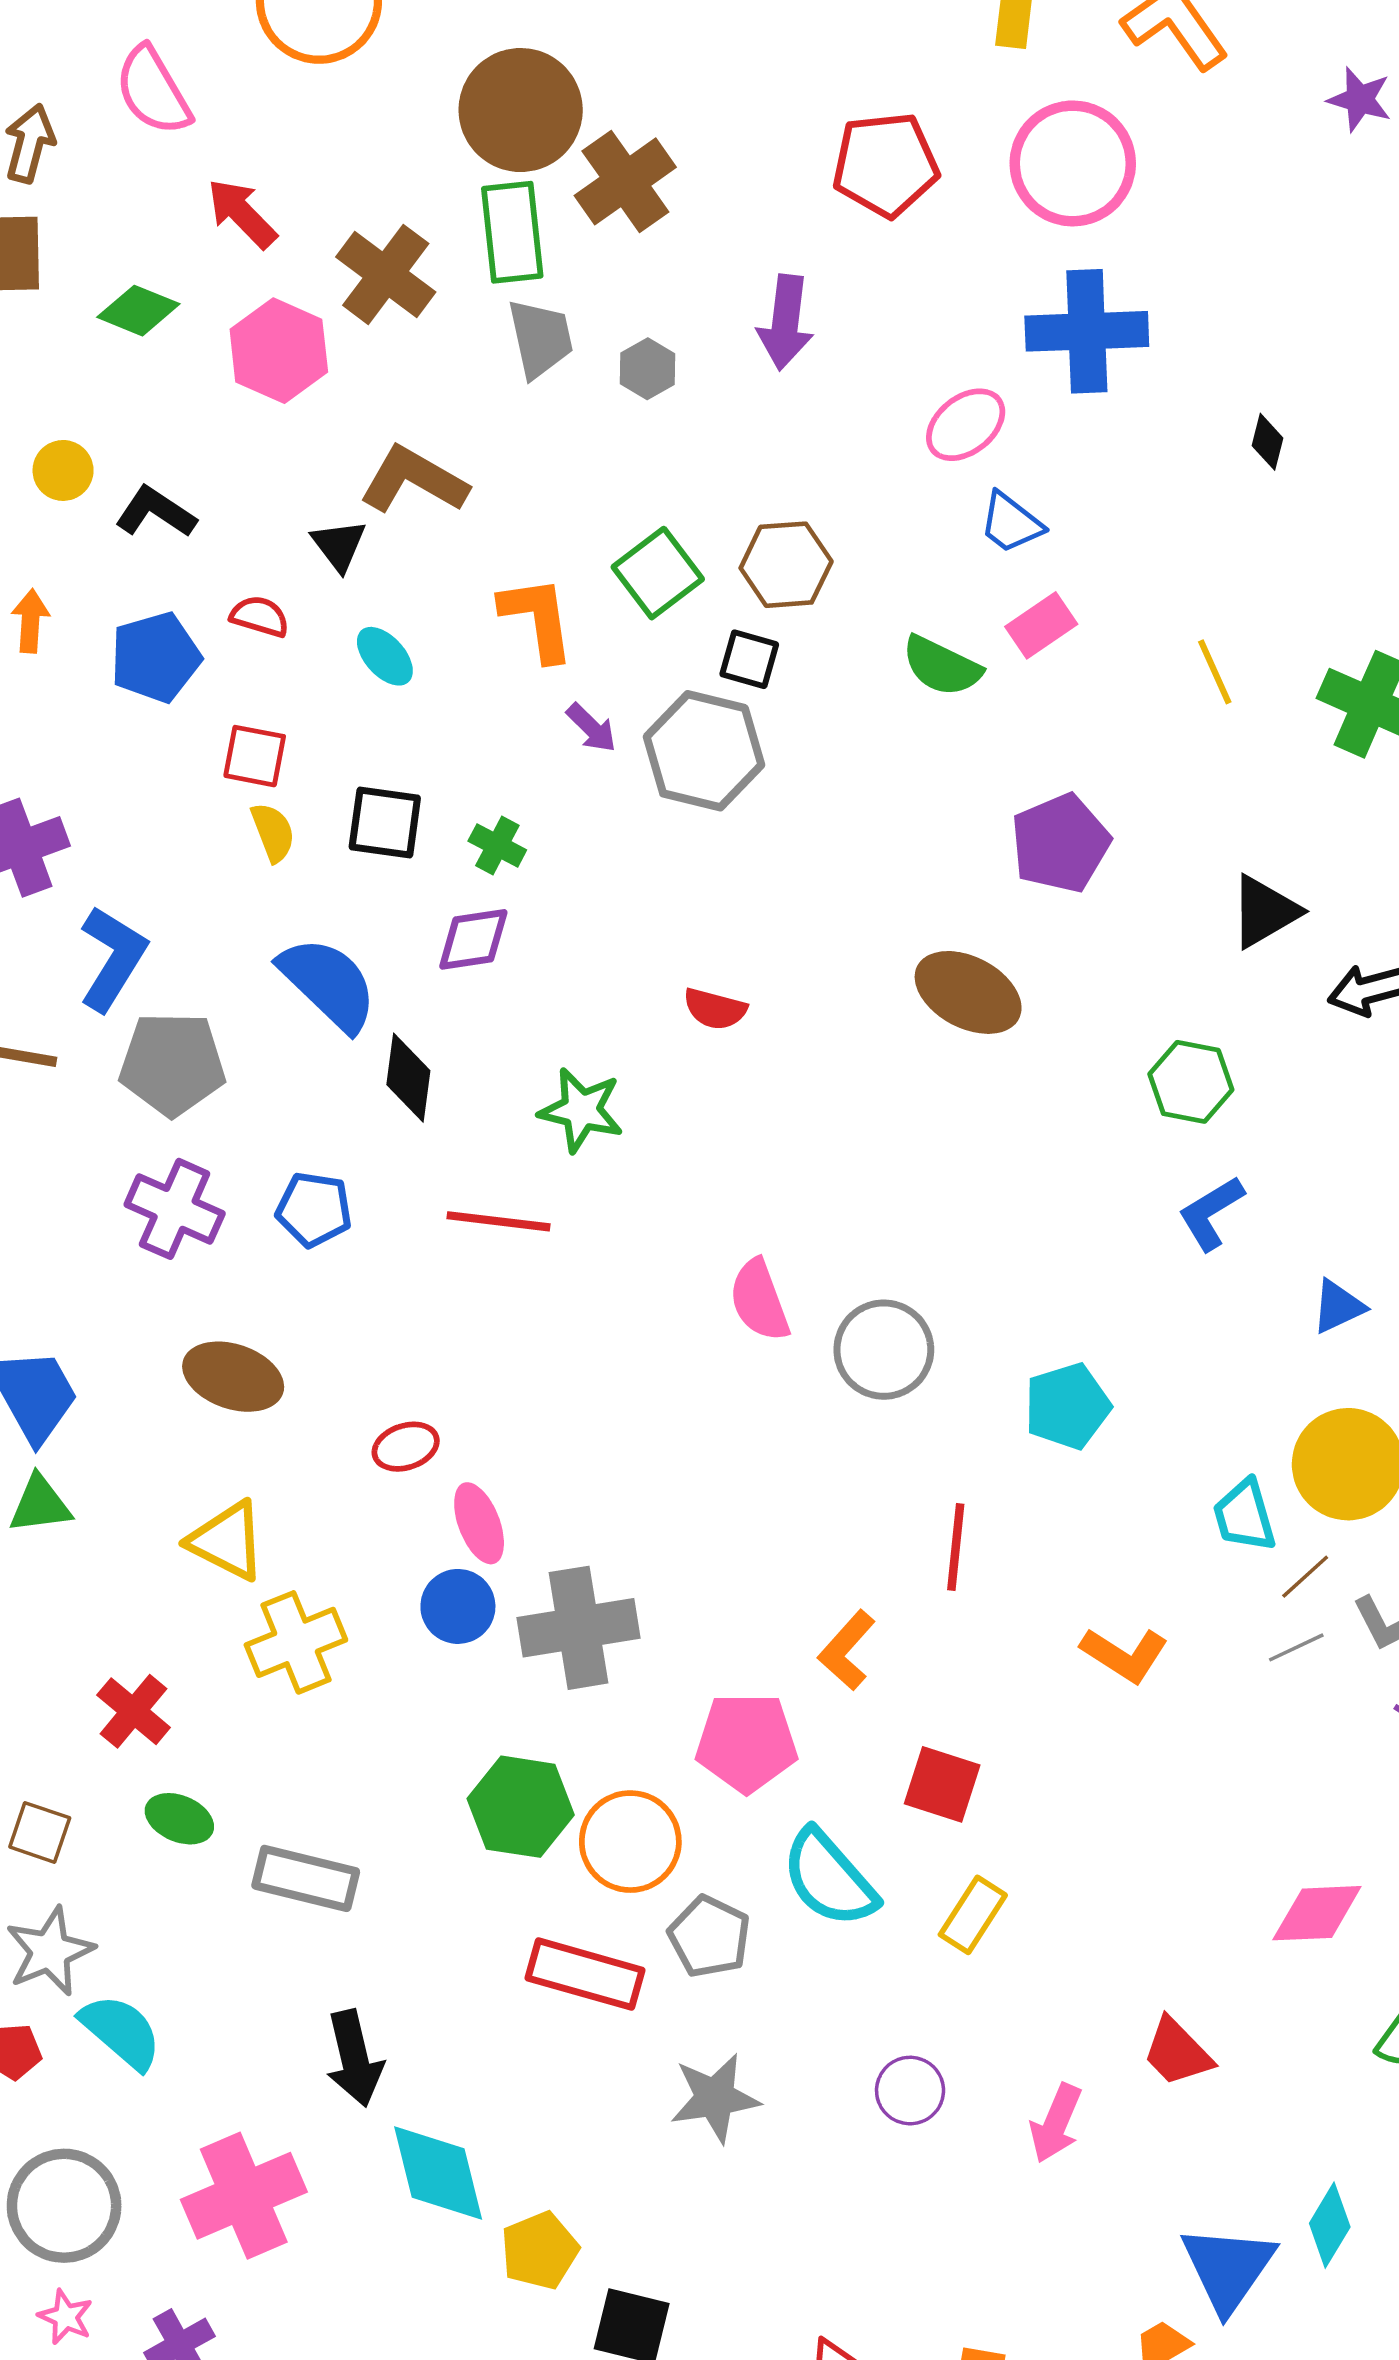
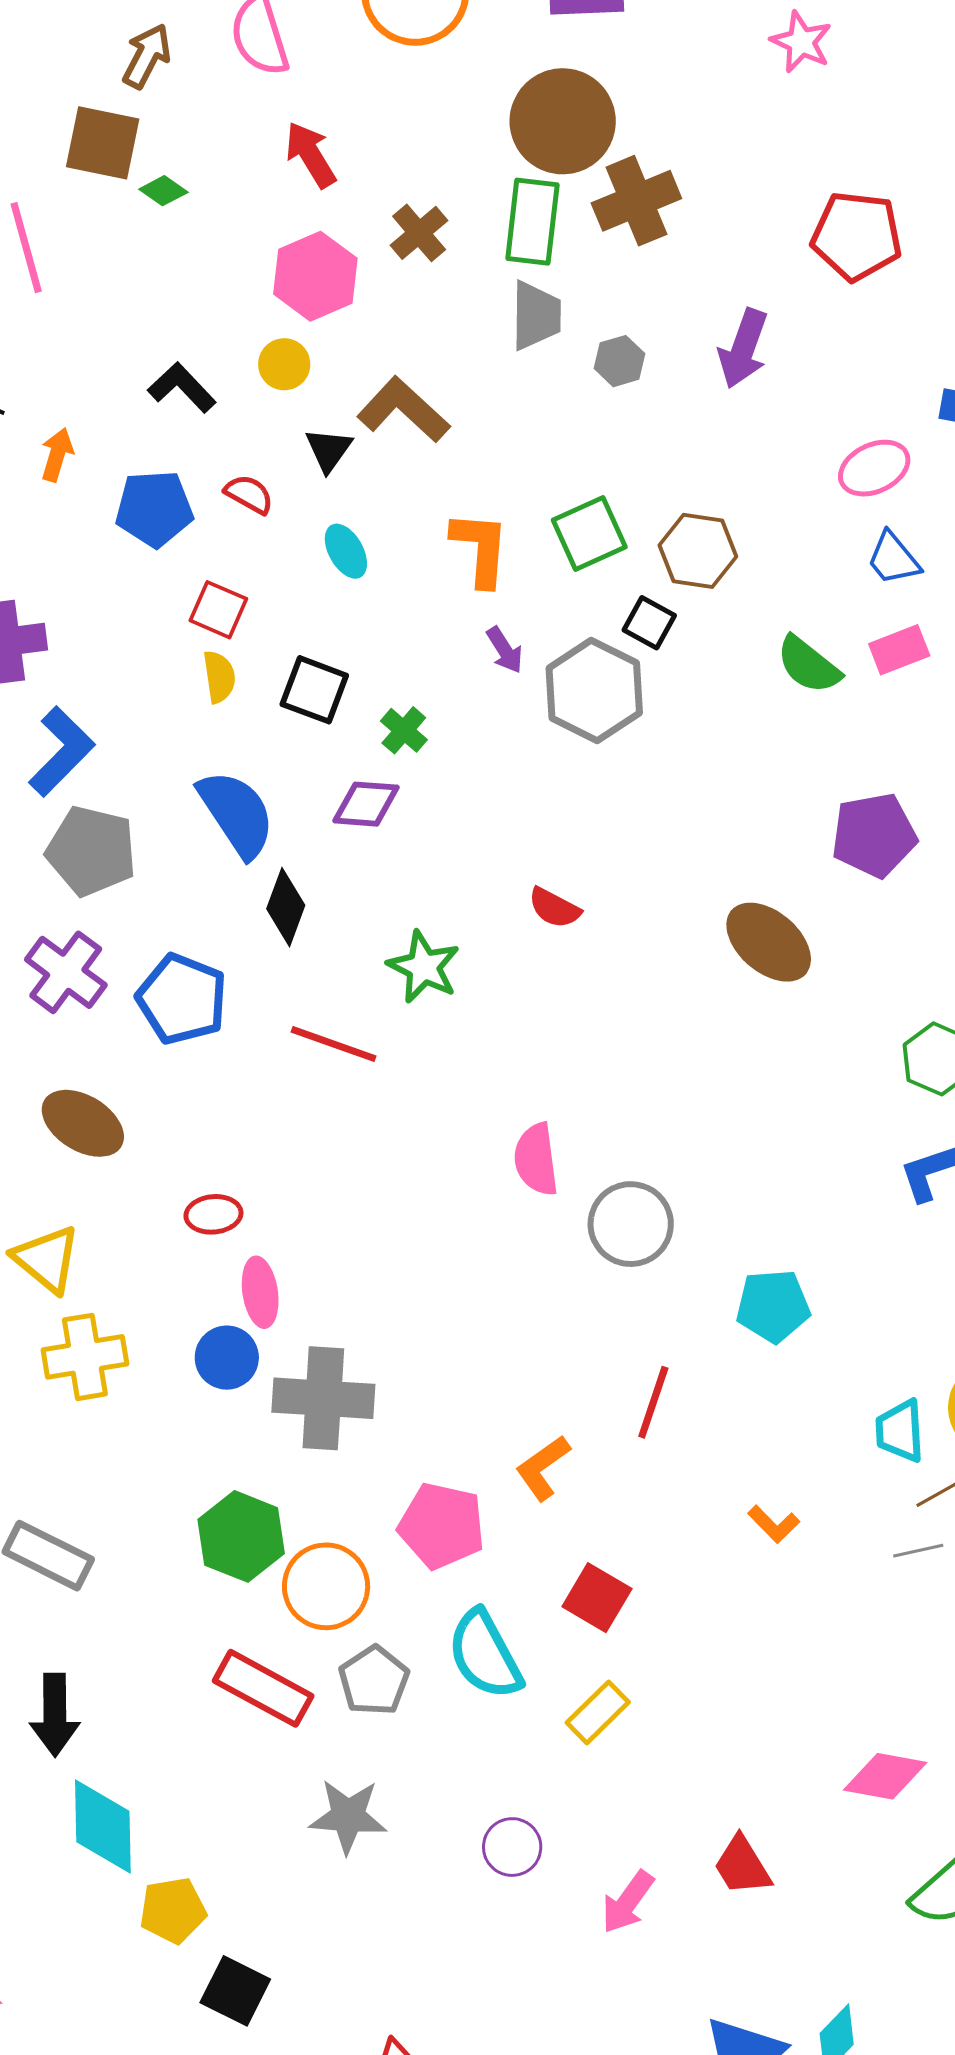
brown cross: (386, 274) -> (419, 233), size x0.7
green diamond: (138, 311) -> (163, 191), moved, size x0.7
yellow circle: (63, 470) -> (284, 364), moved
blue pentagon: (314, 1209) -> (182, 999), size x1.4
orange L-shape: (1125, 1655) -> (774, 1524), size x0.7

